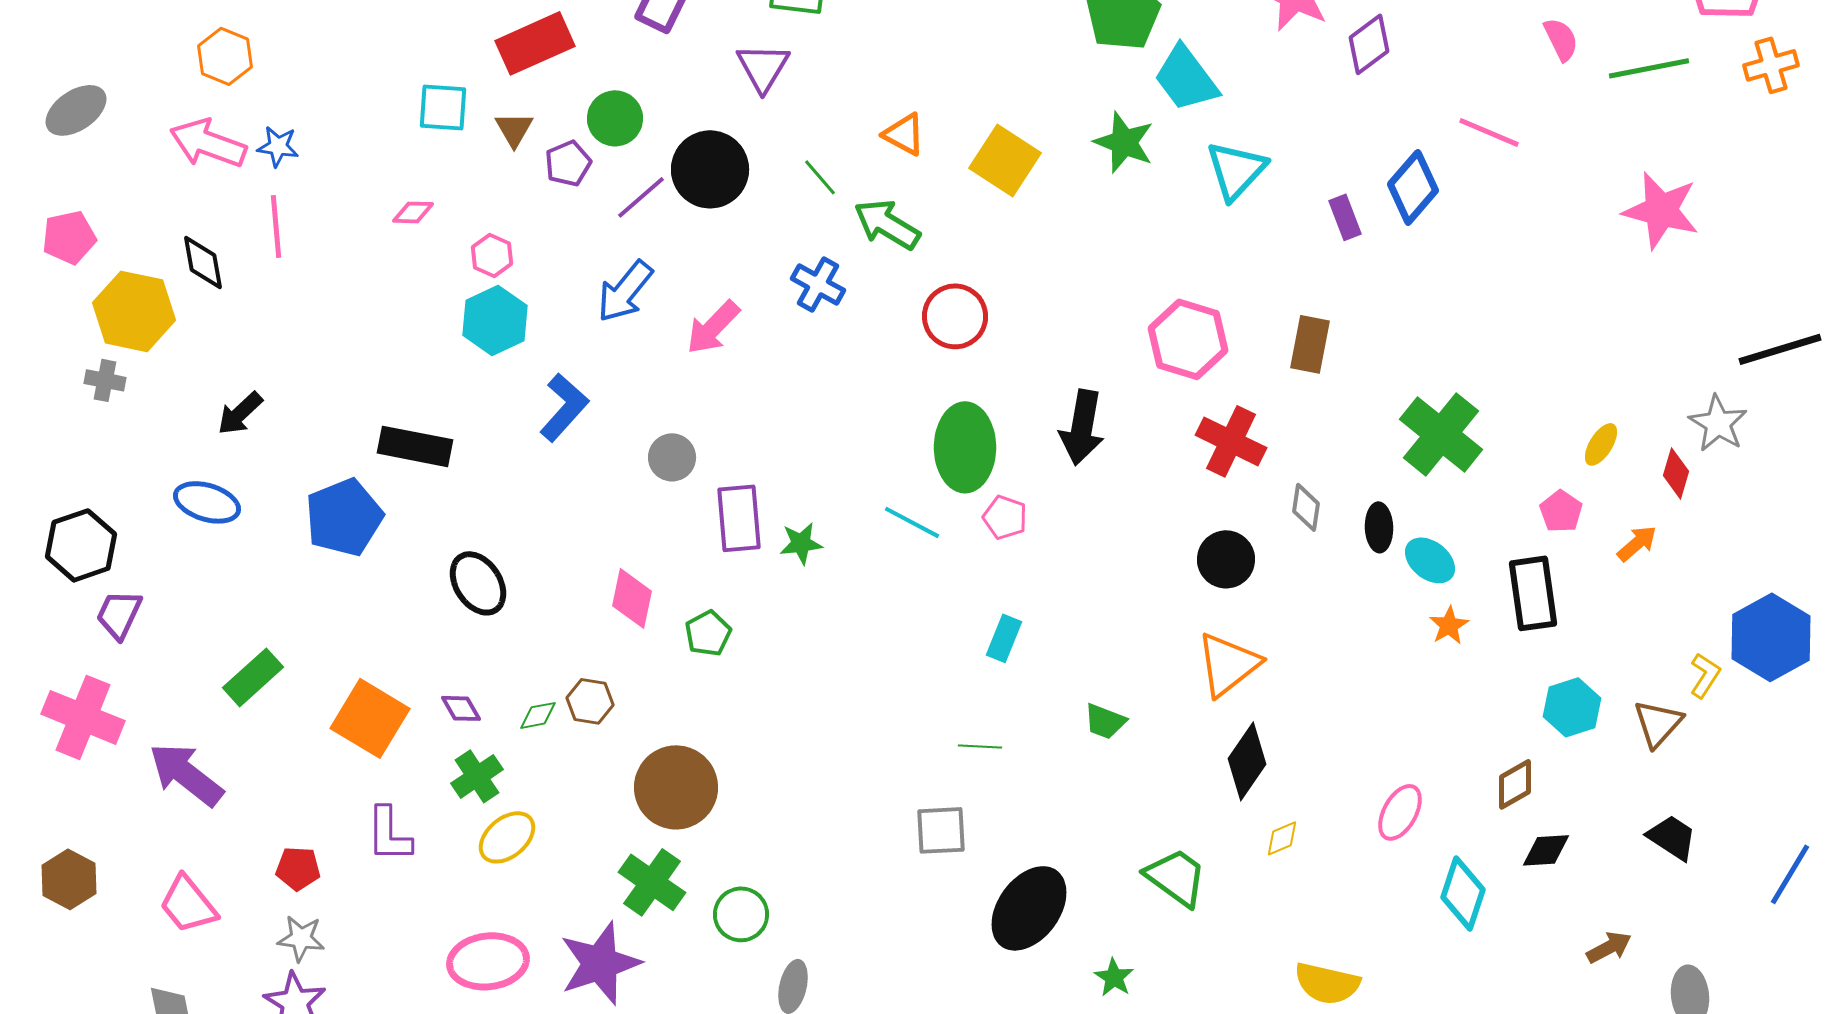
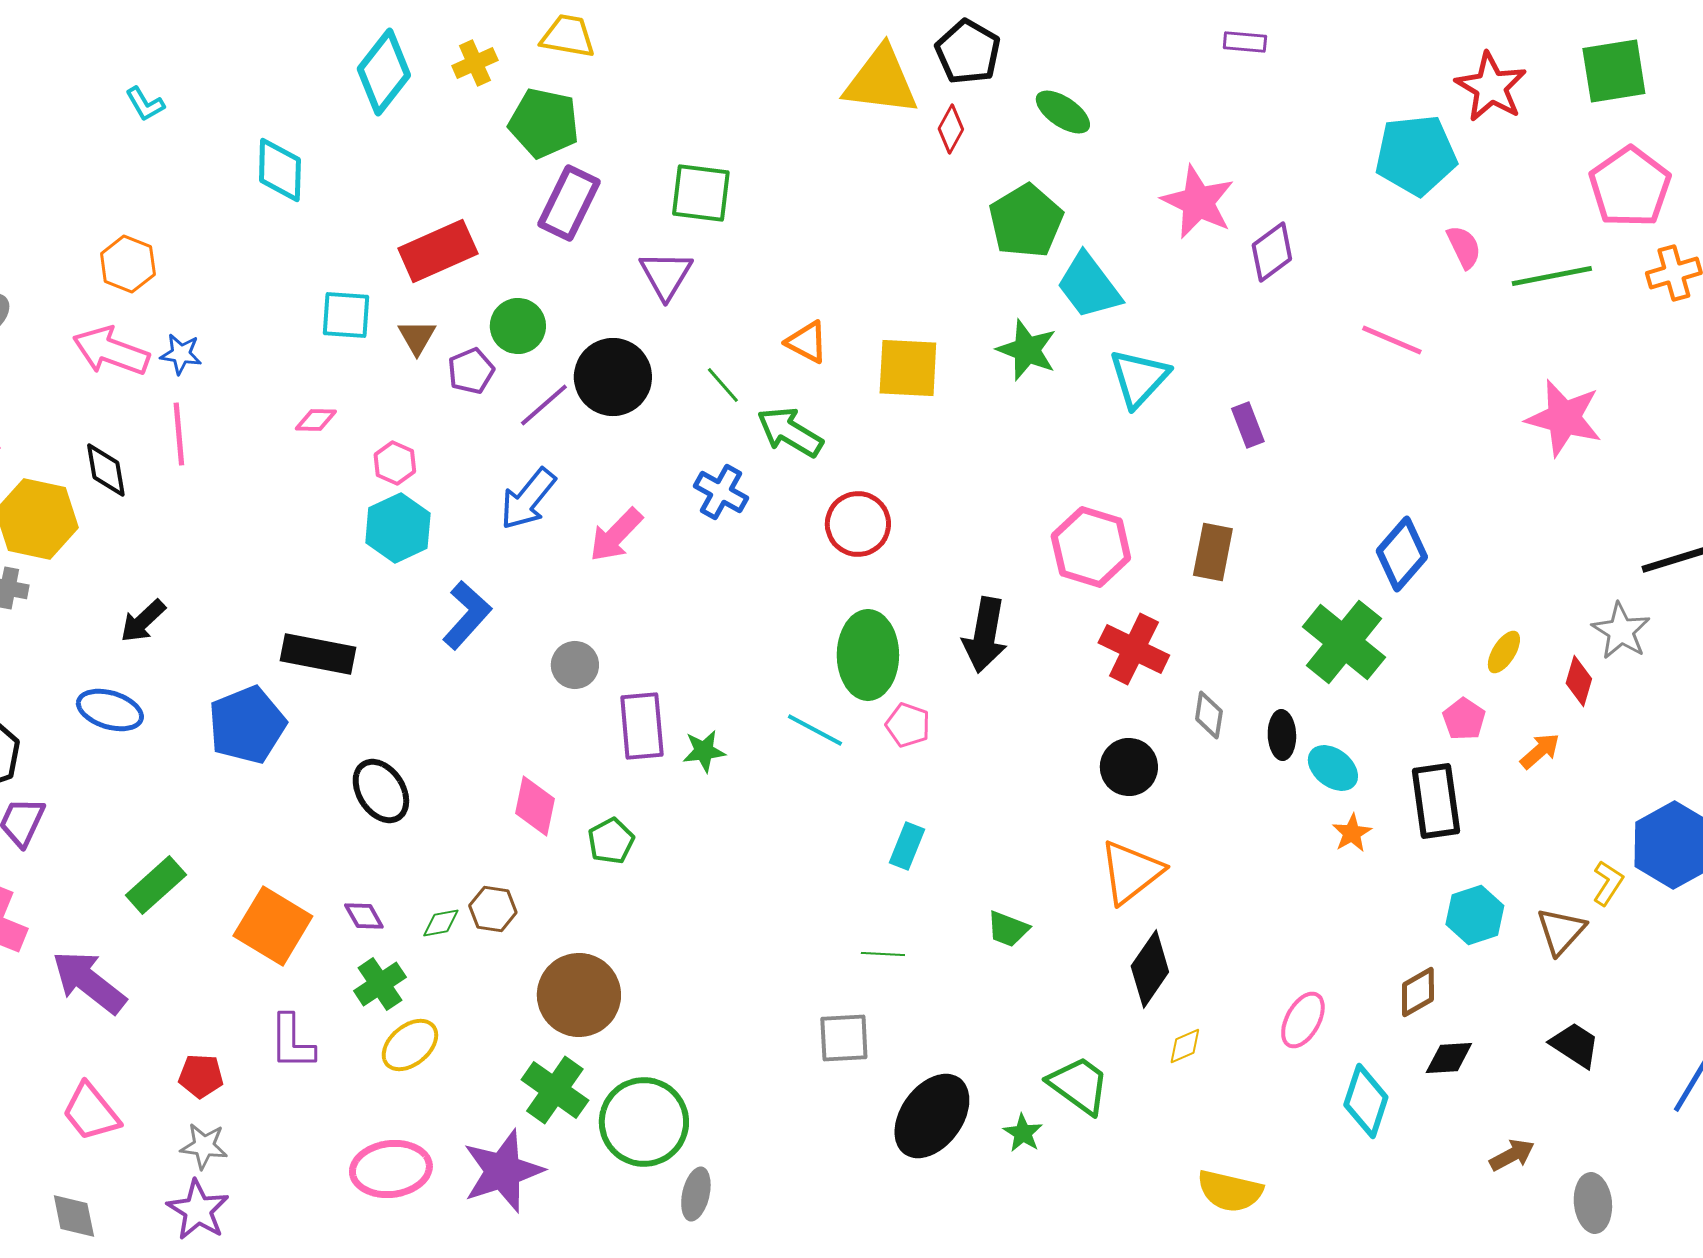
yellow square: (1005, 160) -> (908, 368), turned -30
blue diamond: (1413, 187) -> (1402, 554), moved
green circle: (741, 914) -> (644, 1122), size x1.6
green star: (1114, 977) -> (1023, 1133), moved

